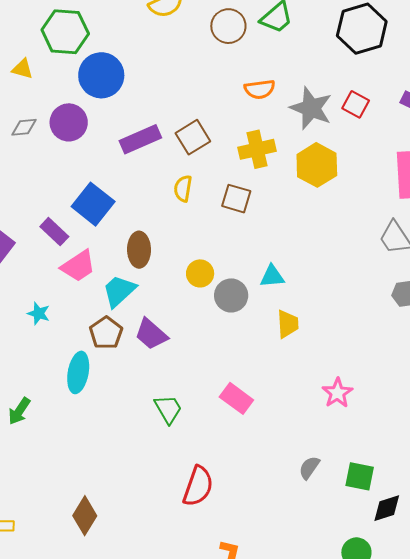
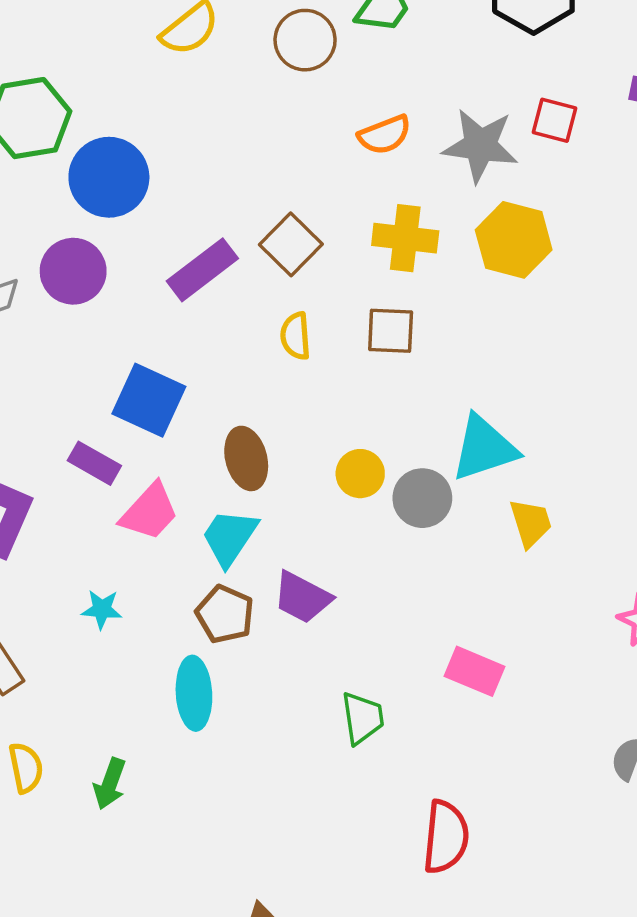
yellow cross: (257, 149) -> (405, 238), turned 33
cyan triangle: (272, 276) -> (484, 448), size x1.6
green trapezoid: (168, 409) -> (363, 718), turned 36

